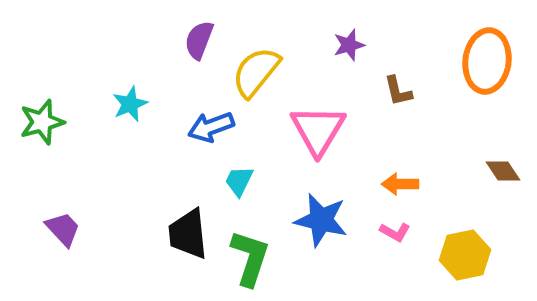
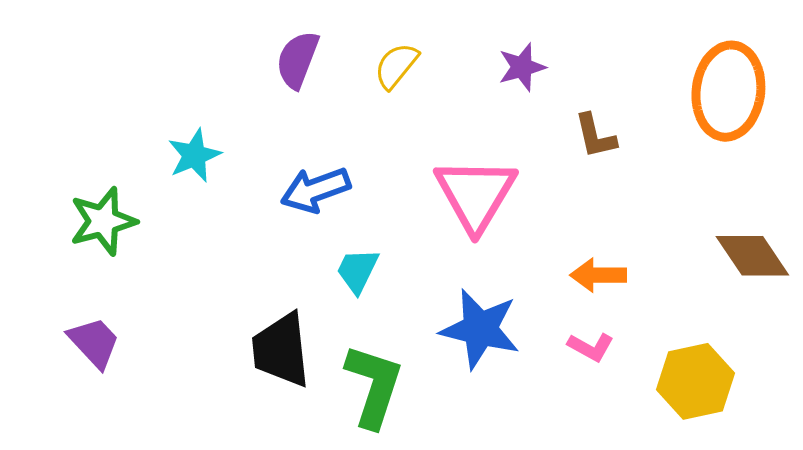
yellow semicircle: (256, 72) -> (396, 66), moved, size x0.6
green star: (42, 122) -> (103, 221), moved
brown diamond: (503, 171) -> (752, 256), size x1.4

